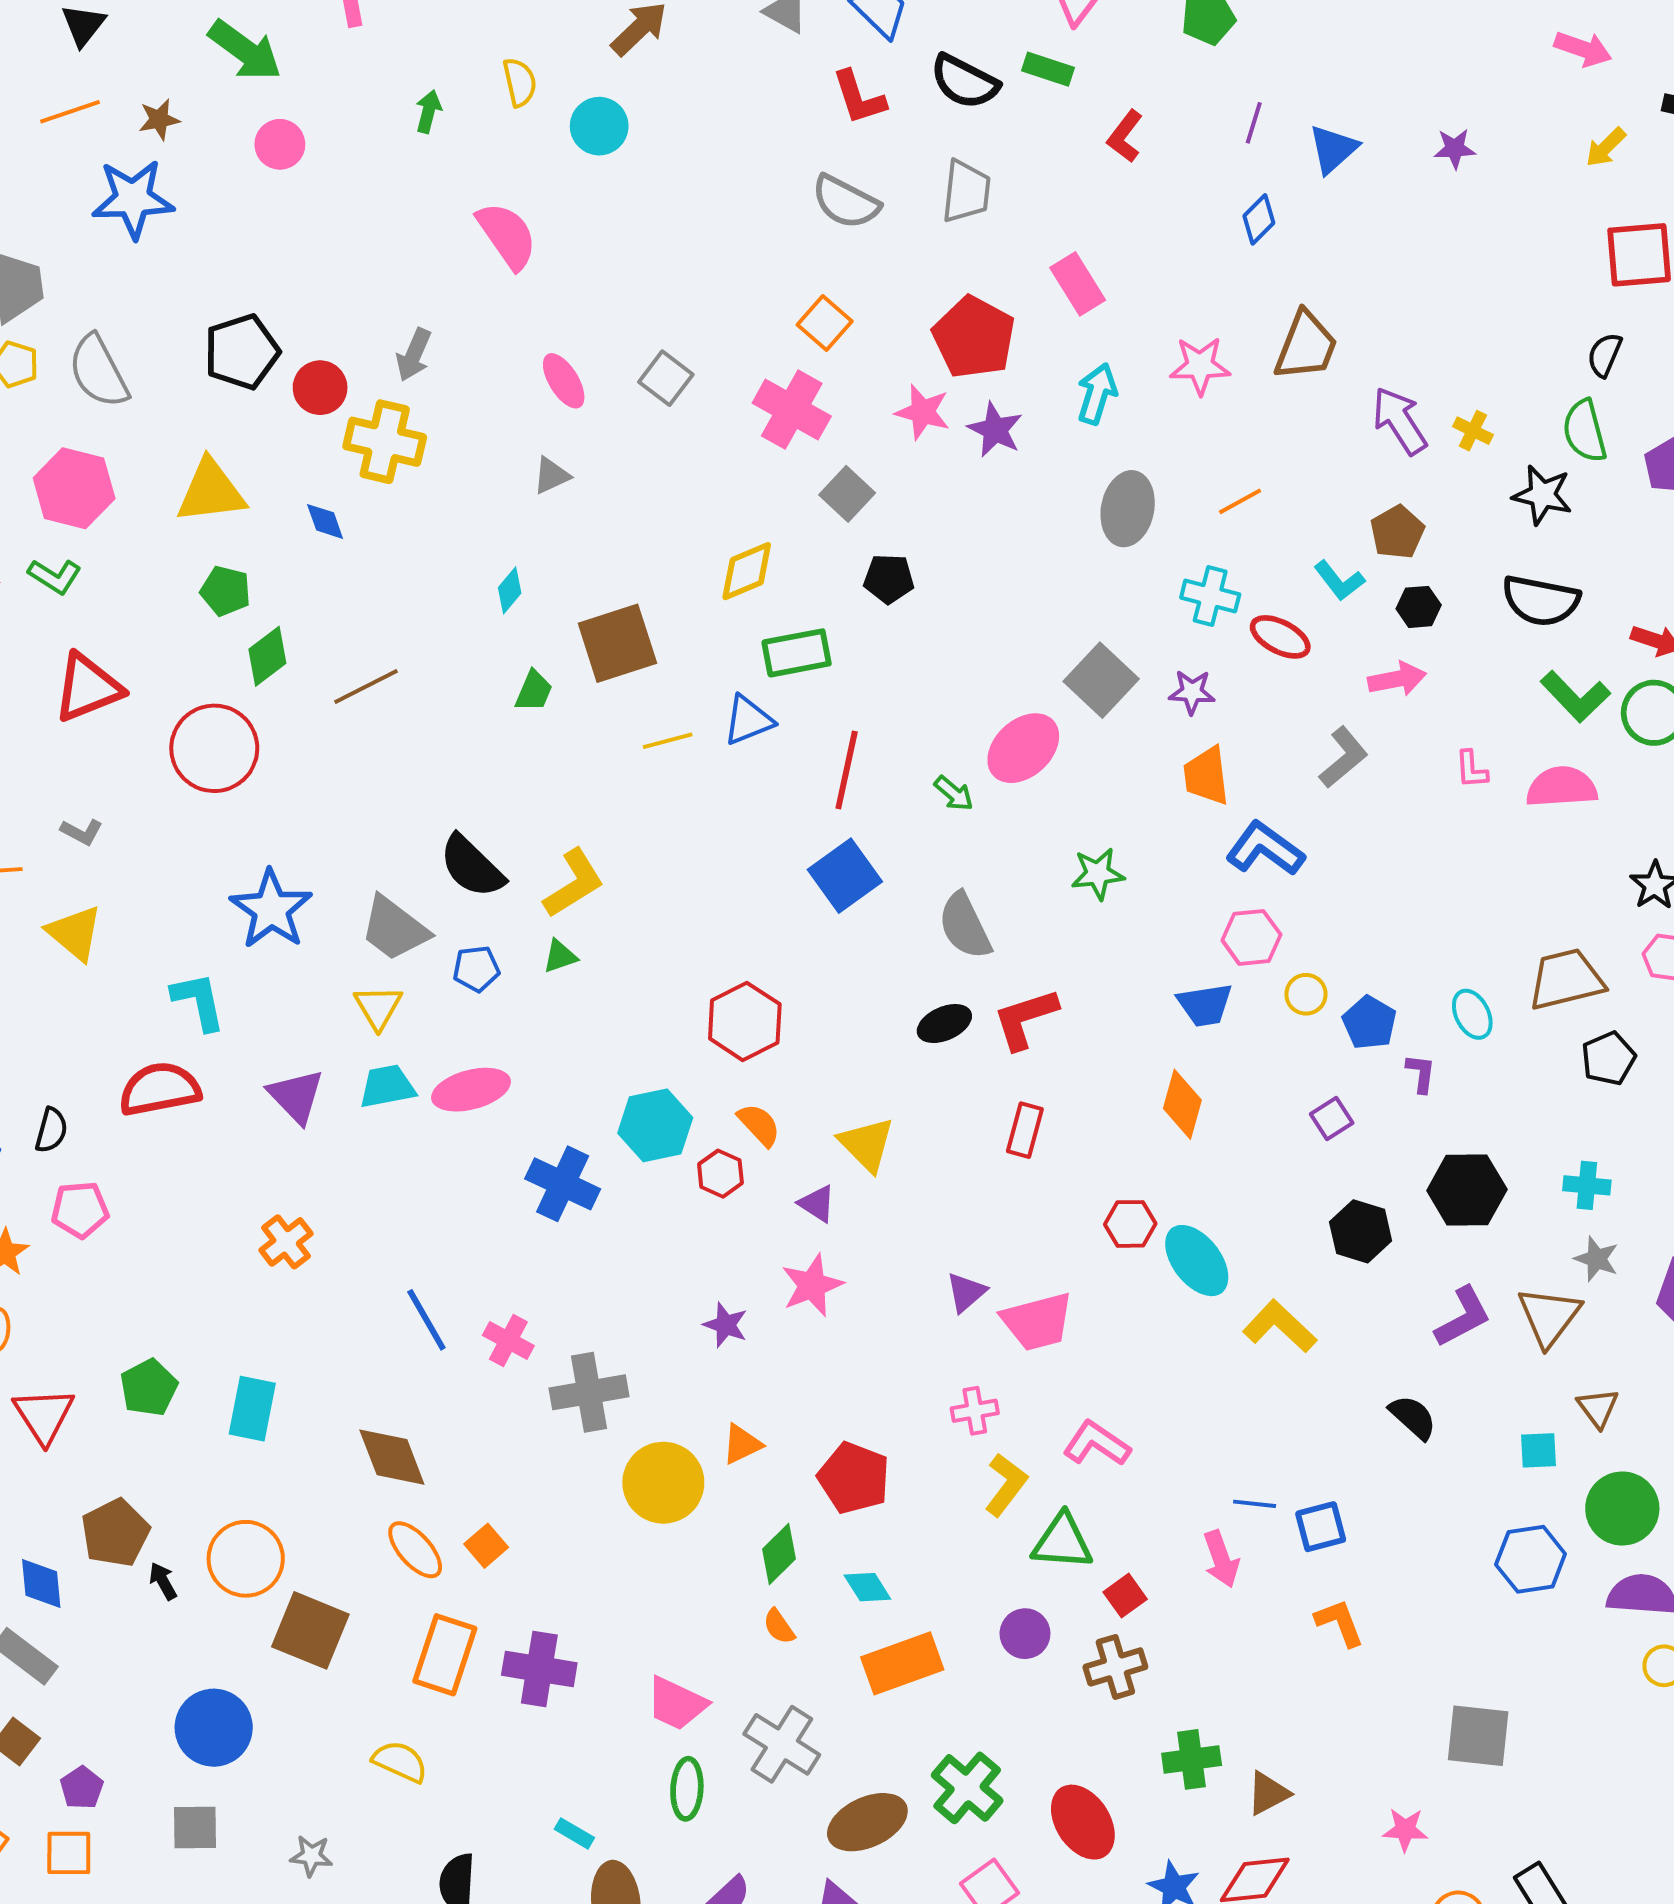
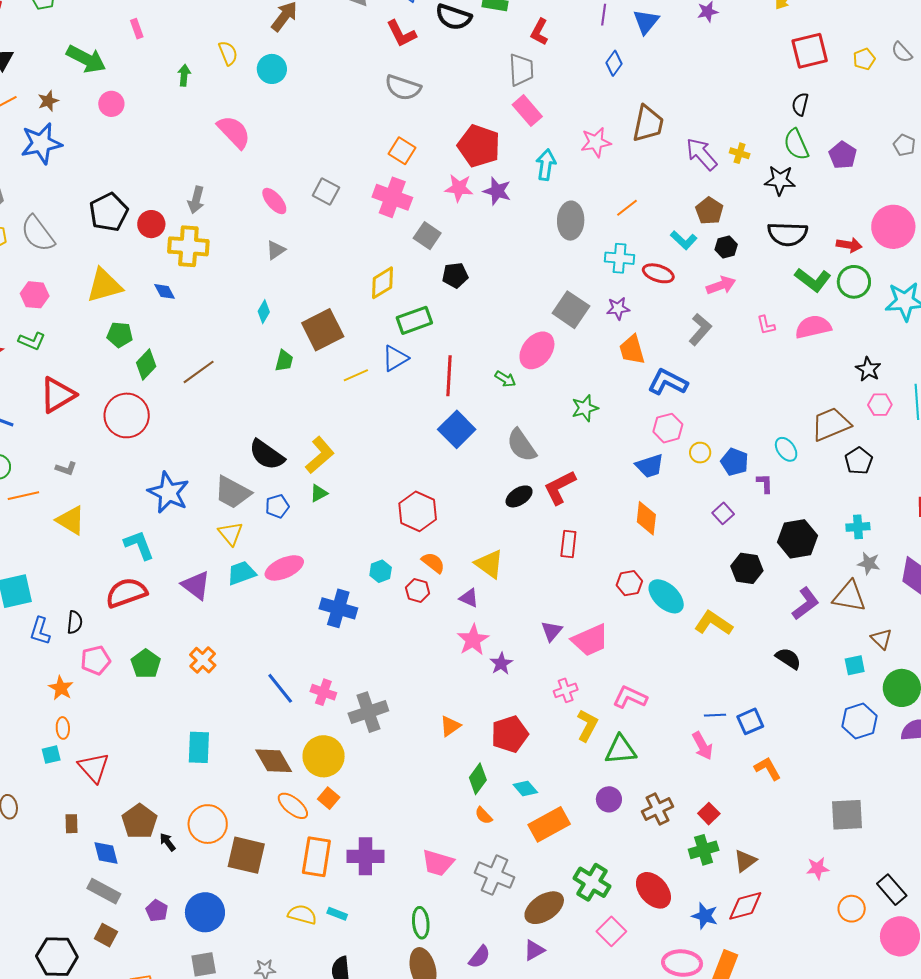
gray trapezoid: (966, 191) -> (521, 70), moved
pink hexagon: (74, 488) -> (35, 295), size x0.7
cyan hexagon: (655, 1125) -> (381, 571), size x0.6
brown triangle: (1549, 1316) -> (849, 596), turned -48
purple star: (726, 1325) -> (501, 663), moved, turned 30
green pentagon: (149, 1388) -> (146, 664), moved
red pentagon: (854, 1478) -> (510, 734), turned -30
yellow circle: (663, 1483) -> (324, 756), moved
red square: (1125, 1596) -> (709, 814), moved
purple pentagon: (82, 1788) -> (157, 911), moved
green ellipse: (687, 1789) -> (421, 923), moved
cyan rectangle: (574, 1833) -> (337, 914), moved

